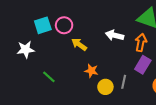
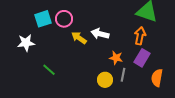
white arrow: (115, 35) -> (100, 34), moved
orange star: (91, 71) -> (116, 58), moved

